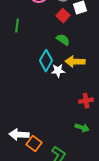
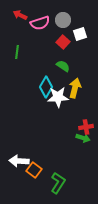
yellow arrow: (75, 62) -> (75, 88), turned 102
white star: (58, 71) -> (58, 97), size x1.5
green arrow: (82, 128) -> (83, 138), moved

